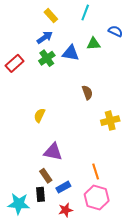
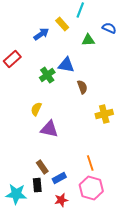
yellow rectangle: (51, 16) -> (62, 24), moved
blue triangle: (71, 53) -> (66, 65), moved
green cross: (47, 58) -> (47, 75), moved
purple triangle: (53, 152) -> (49, 129), moved

